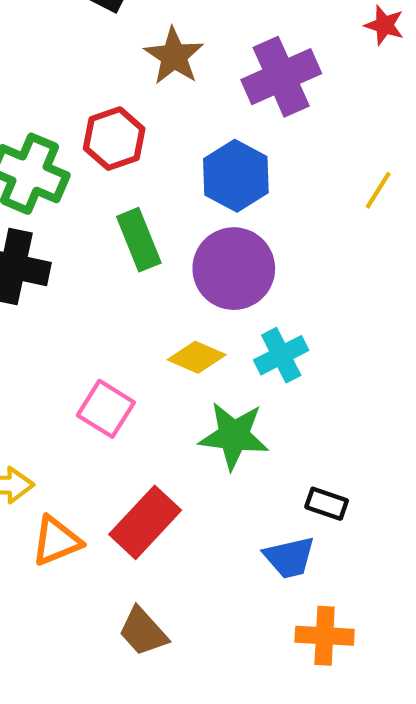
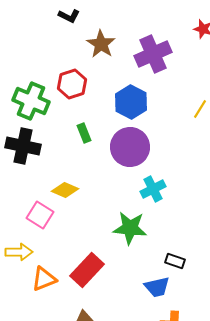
green rectangle: (139, 240) -> (84, 133), size x0.7
yellow diamond: (197, 357) -> (65, 190), moved
pink square: (106, 409) -> (40, 215), moved

